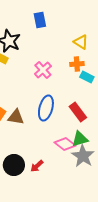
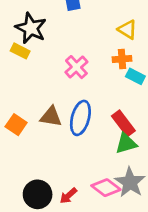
brown triangle: (16, 117) -> (51, 117), moved
green triangle: (80, 139) -> (126, 143), moved
pink diamond: (65, 144) -> (106, 188), moved

